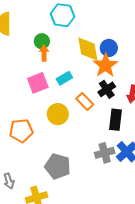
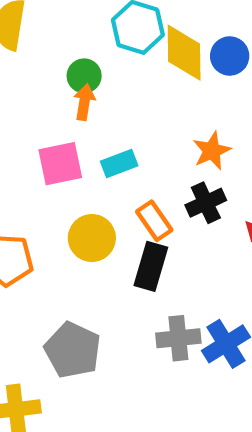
blue circle: (109, 48) -> (230, 56), moved
yellow diamond: (88, 49) -> (184, 53), moved
orange star: (105, 65) -> (212, 151), size x0.7
black rectangle: (116, 120) -> (151, 266), moved

